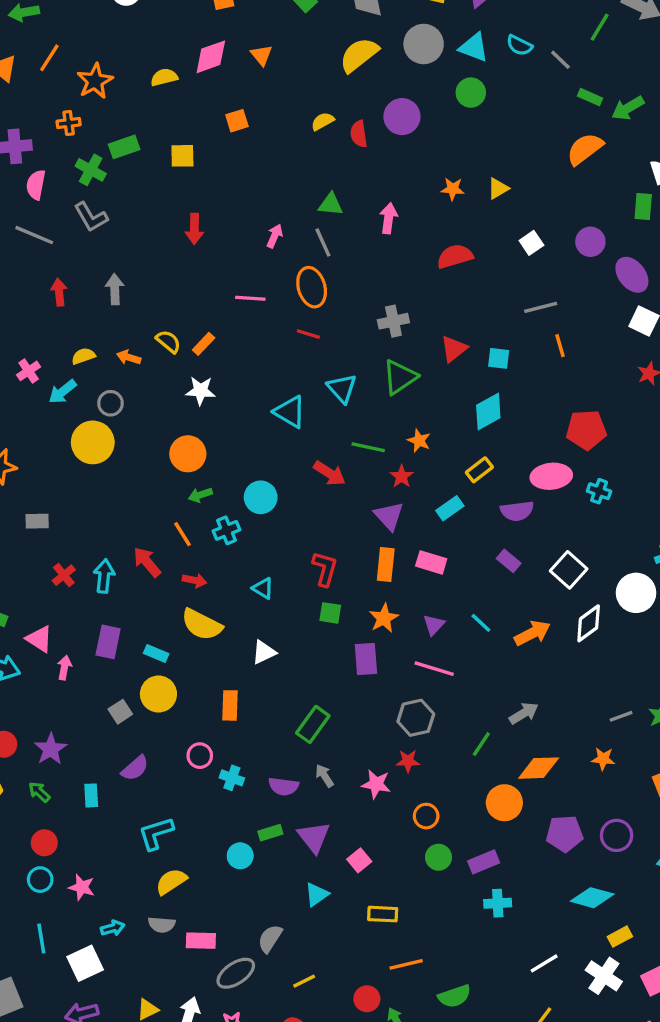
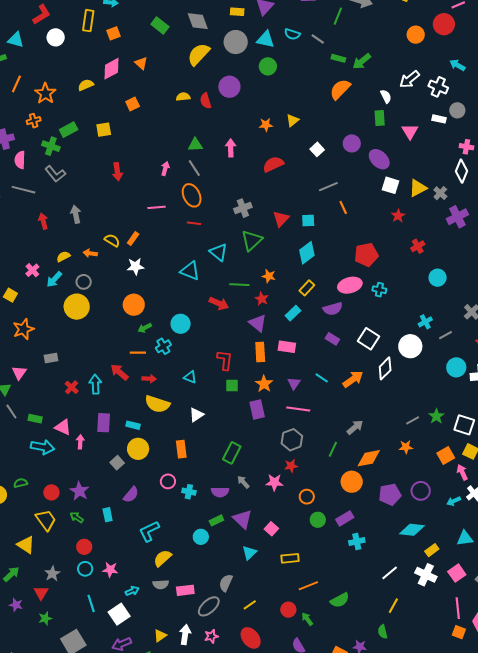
yellow semicircle: (323, 121) -> (183, 97), turned 32
orange line: (183, 534) -> (138, 353), turned -49

